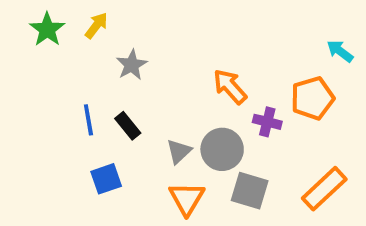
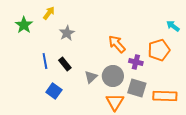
green star: (47, 29) -> (24, 25), moved
blue square: (106, 179) -> (54, 91), turned -35
orange rectangle: (324, 189) -> (165, 96), turned 45
gray square: (250, 191) -> (137, 88), moved
orange triangle: (187, 198) -> (115, 102), moved

